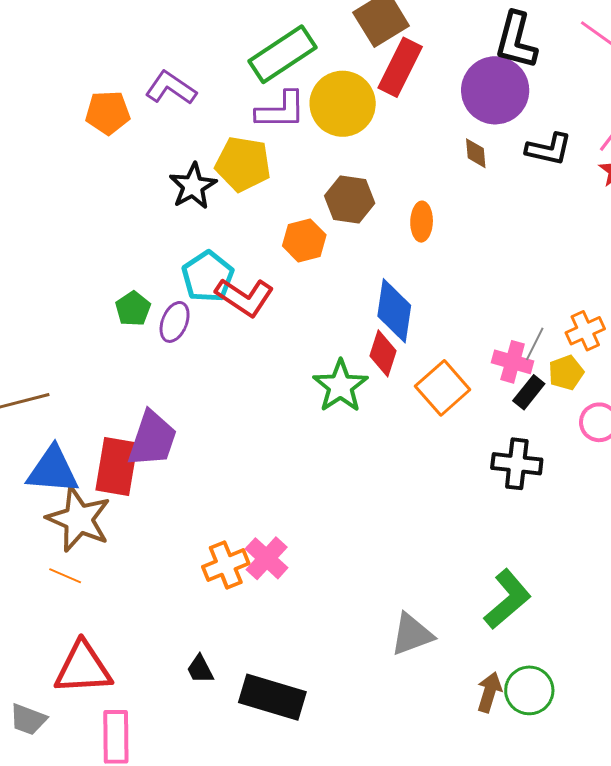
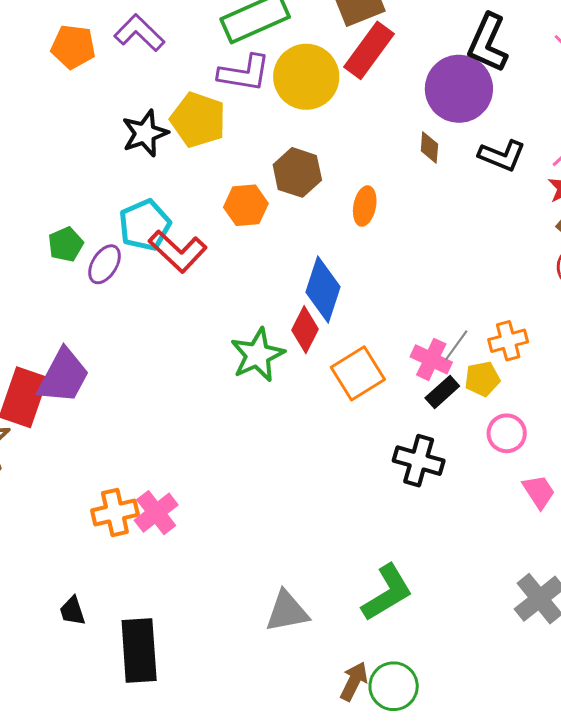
black rectangle: (272, 697) -> (139, 651), turned 60

